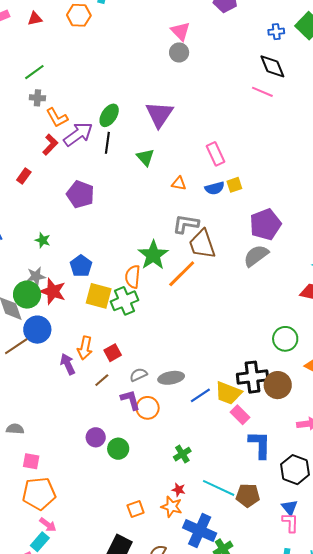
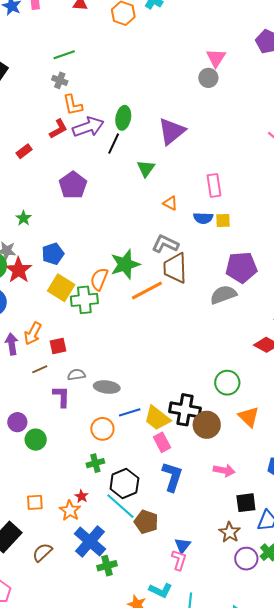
green ellipse: (109, 115) -> (123, 118), turned -40
orange circle: (148, 408) -> (102, 429), moved
black hexagon: (295, 470) -> (124, 483), moved

